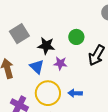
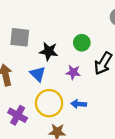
gray square: (19, 34) -> (20, 37), turned 36
purple star: (60, 63) -> (73, 72), moved

